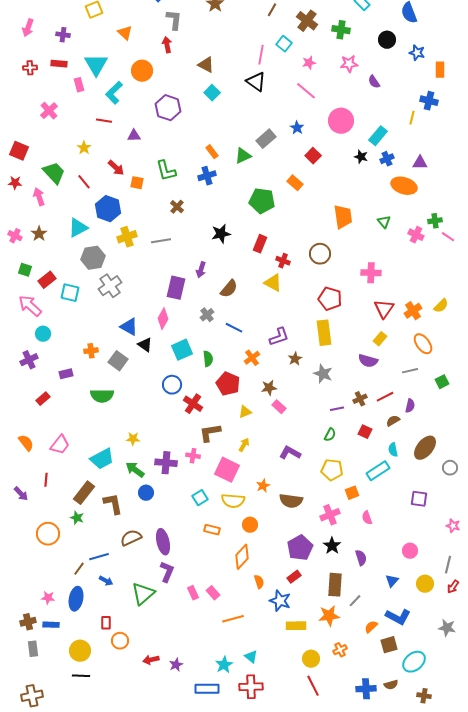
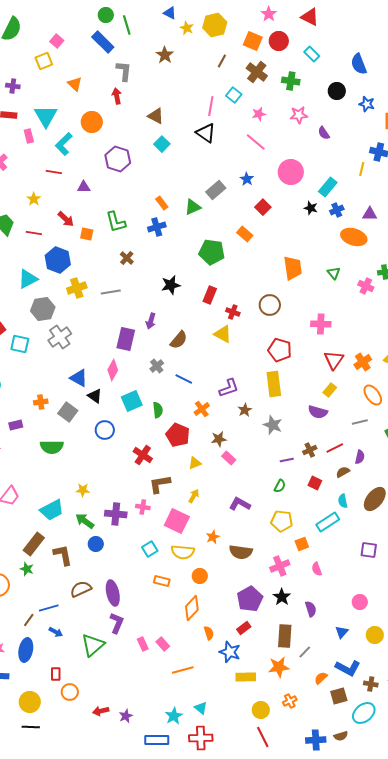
red line: (84, 182) -> (34, 233), turned -42
blue circle: (172, 385) -> (105, 430), moved
brown cross: (424, 696) -> (371, 684), moved

